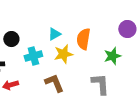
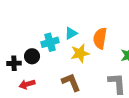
black circle: (11, 39) -> (32, 56), moved
cyan cross: (33, 56) -> (50, 42), moved

